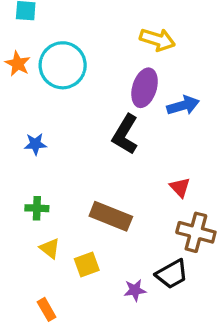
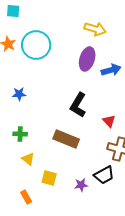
black L-shape: (125, 134) -> (78, 105), moved
yellow square: (87, 264) -> (49, 178), moved, turned 35

